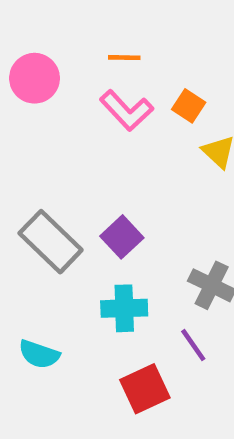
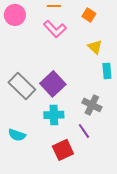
orange square: (189, 106) -> (89, 15), moved
purple square: (122, 237) -> (53, 84), size x1.4

